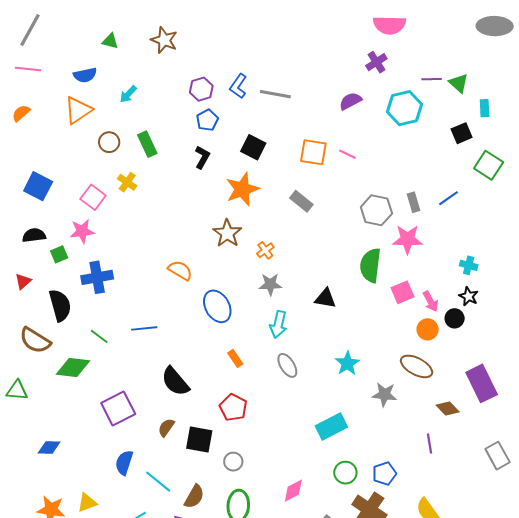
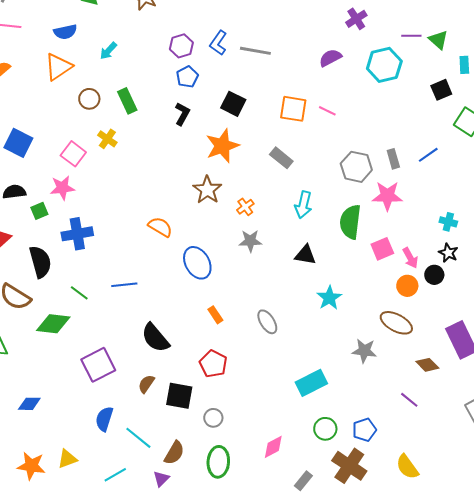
cyan arrow: (278, 324) -> (303, 205), moved
cyan star: (347, 363) -> (329, 298), moved
purple line: (430, 444) -> (409, 400), turned -42

